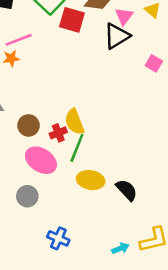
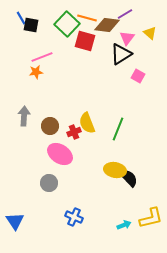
pink square: (154, 63) -> (138, 76), moved
green line: (77, 148) -> (118, 129), moved
yellow ellipse: (91, 180) -> (115, 170), moved

